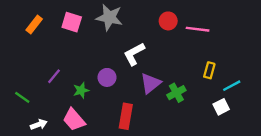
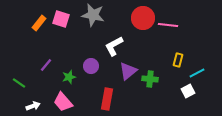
red circle: (168, 21) -> (143, 18), size x1.5
orange rectangle: (34, 24) -> (39, 23), moved
green cross: (176, 93) -> (150, 79), turned 35

